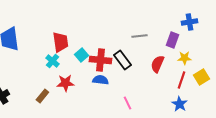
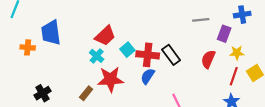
gray line: (139, 36) -> (201, 20), moved
red trapezoid: (60, 42) -> (105, 36), turned 55
blue semicircle: (100, 80) -> (148, 76), turned -63
red star: (65, 83) -> (110, 79), size x1.4

